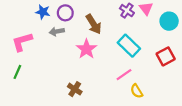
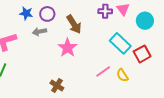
purple cross: (127, 11) -> (105, 11), turned -32
cyan rectangle: (129, 46) -> (120, 43), moved
yellow semicircle: (137, 91) -> (122, 75), moved

